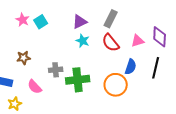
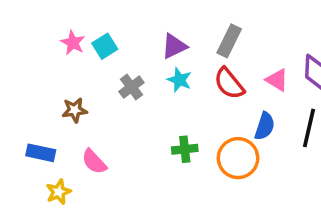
pink triangle: (138, 41) -> (277, 80), turned 48
gray cross: (56, 70) -> (131, 87), moved, turned -32
green cross: (78, 80) -> (185, 149), moved, size x0.6

